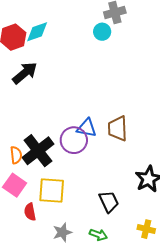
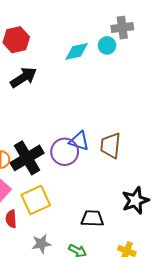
cyan diamond: (37, 32) -> (77, 51), moved
yellow square: (52, 191) -> (36, 200), turned -36
black trapezoid: (109, 202) -> (92, 218), turned -70

